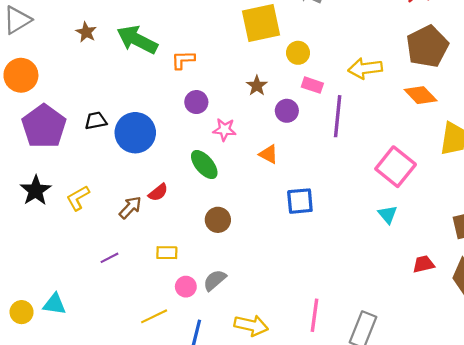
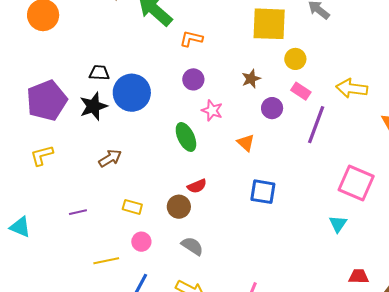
purple pentagon: (44, 126) -> (47, 100), moved
pink square: (396, 167) -> (356, 183), turned -30
black star: (36, 190) -> (93, 106), moved
red semicircle: (158, 192) -> (197, 186), moved
yellow L-shape: (78, 198) -> (42, 155), moved
brown circle: (218, 220) -> (179, 207), moved
purple line: (110, 258) -> (78, 212), moved
gray semicircle: (215, 280) -> (192, 246), moved, turned 60

